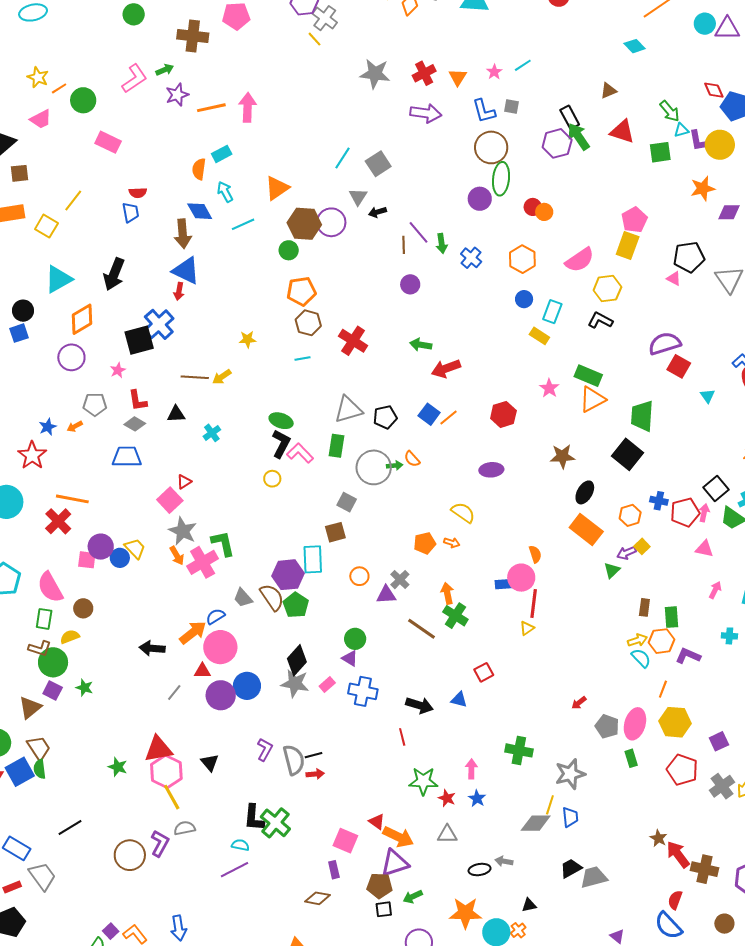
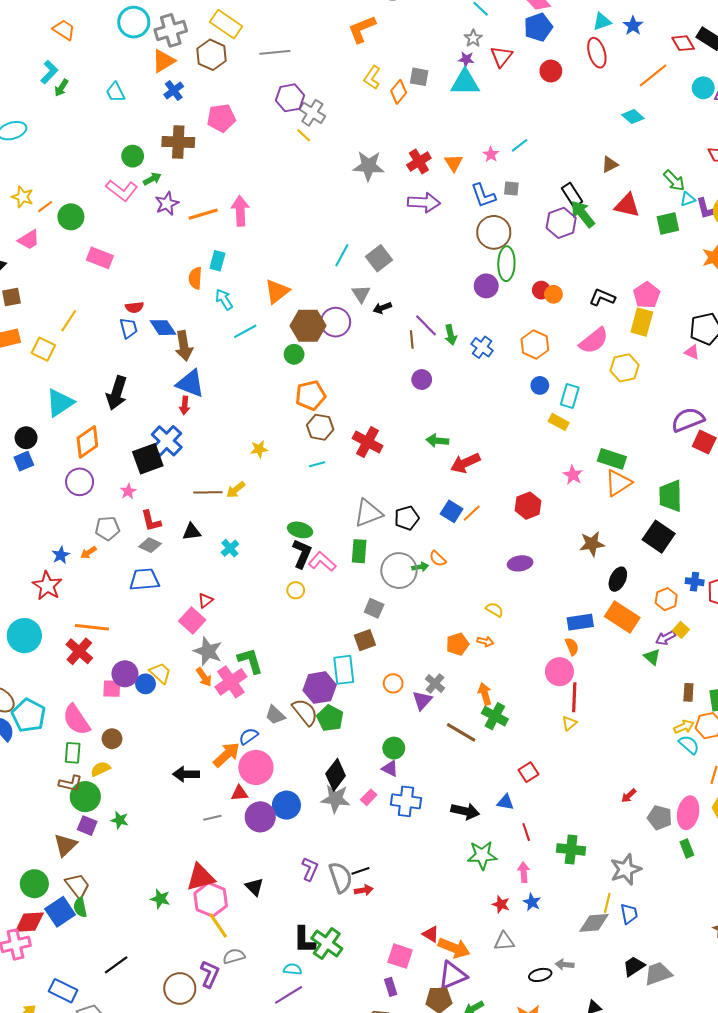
green circle: (134, 14) -> (133, 156), moved
pink L-shape: (134, 79) -> (122, 190), turned 76
cyan rectangle: (222, 154) -> (217, 261), turned -42
blue diamond: (200, 211) -> (163, 328), moved
black L-shape: (600, 320) -> (602, 297), moved
yellow semicircle: (463, 513) -> (494, 610), size x0.7
green triangle: (612, 570) -> (652, 657), turned -30
blue rectangle: (504, 584) -> (580, 622), moved, size x1.4
purple triangle: (386, 595) -> (422, 700), turned -40
gray line: (174, 692) -> (212, 818), turned 42
red line: (402, 737) -> (526, 832), moved
green star: (423, 781) -> (482, 855), moved

